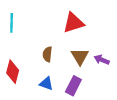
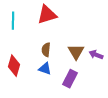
red triangle: (73, 23) -> (47, 15), moved
blue triangle: (46, 84) -> (45, 69), moved

